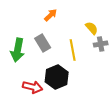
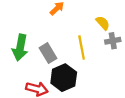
gray rectangle: (43, 43) -> (48, 53), moved

